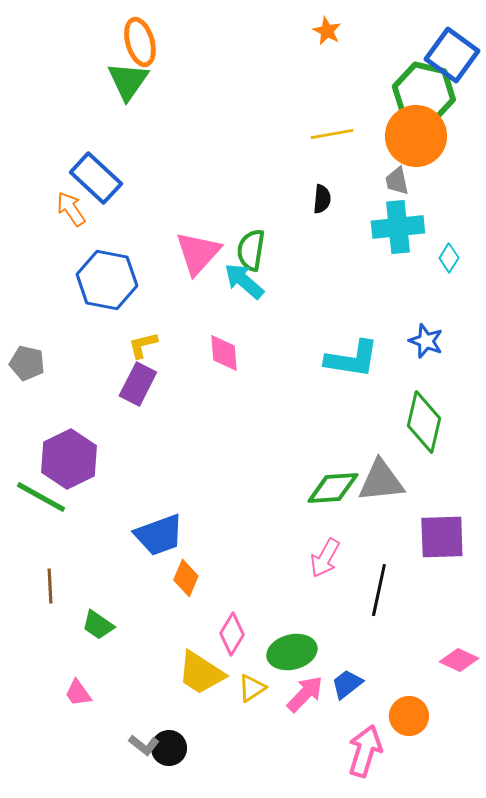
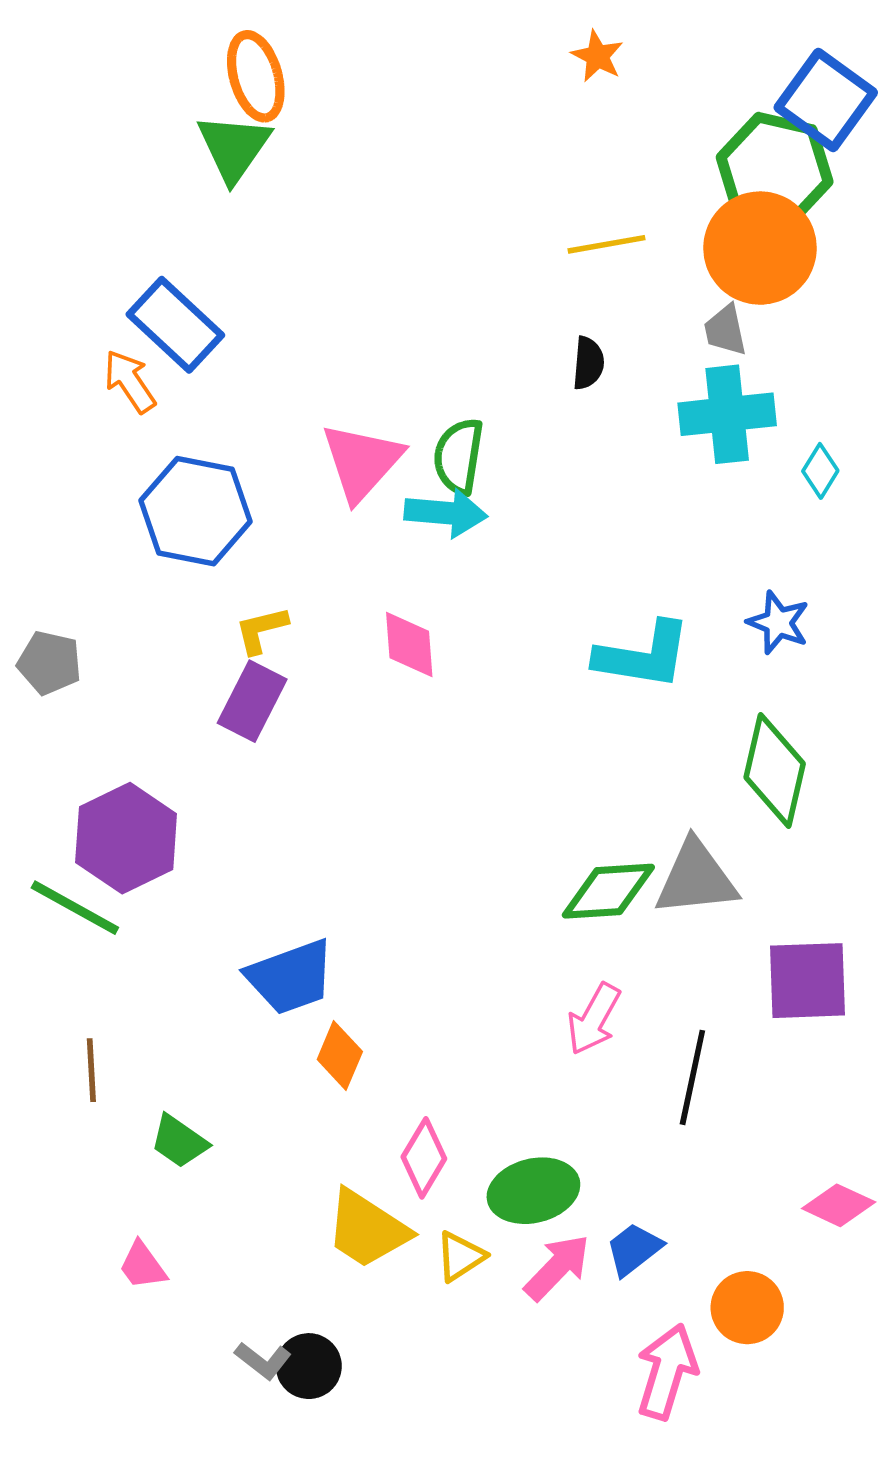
cyan arrow: (244, 281) -> (446, 513), turned 144

